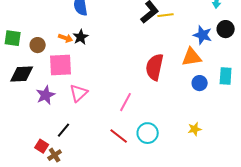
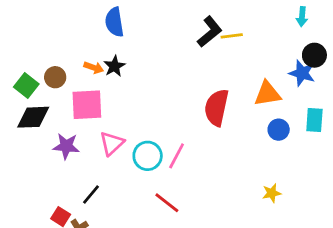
blue star: (203, 35) -> (302, 73), moved
green square: (13, 38) -> (26, 85), moved, turned 30
purple star: (46, 95) -> (66, 146), turned 30
cyan circle: (148, 133) -> (148, 156), moved

